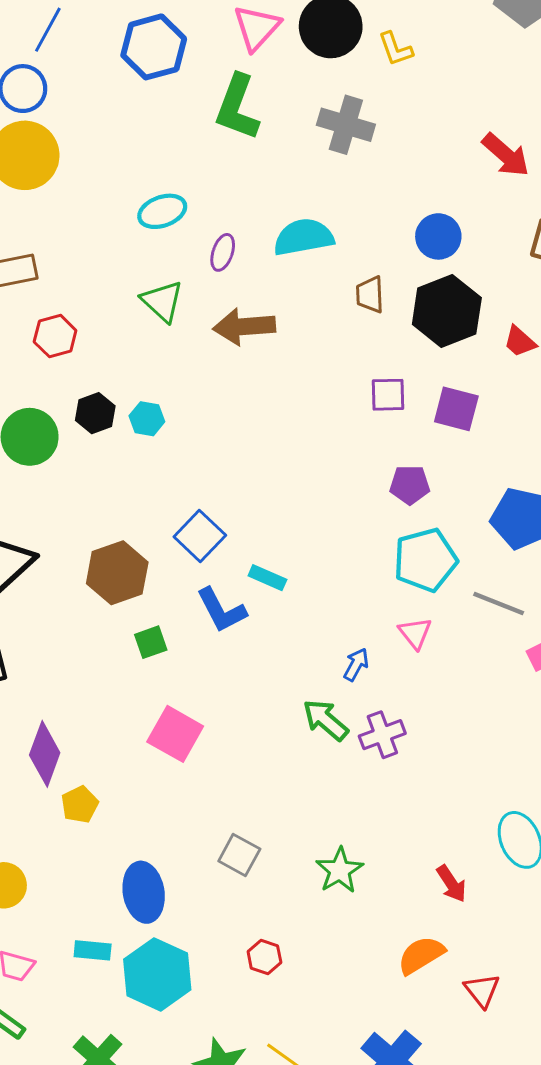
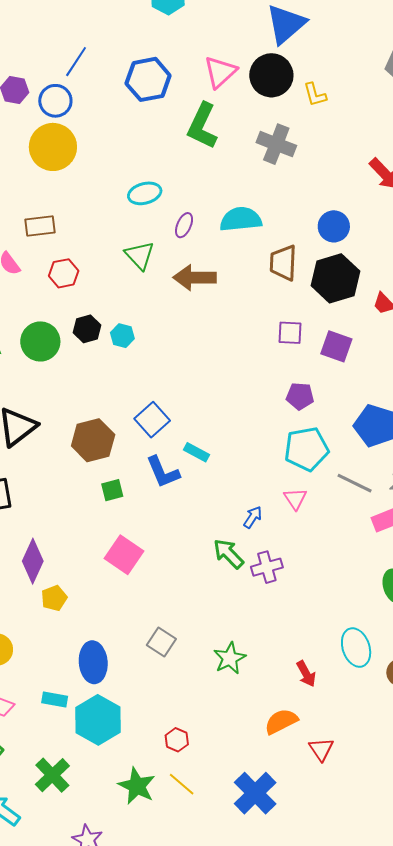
brown trapezoid: (370, 295) -> (283, 263), size x1.4
red hexagon: (264, 957) -> (177, 740), moved

